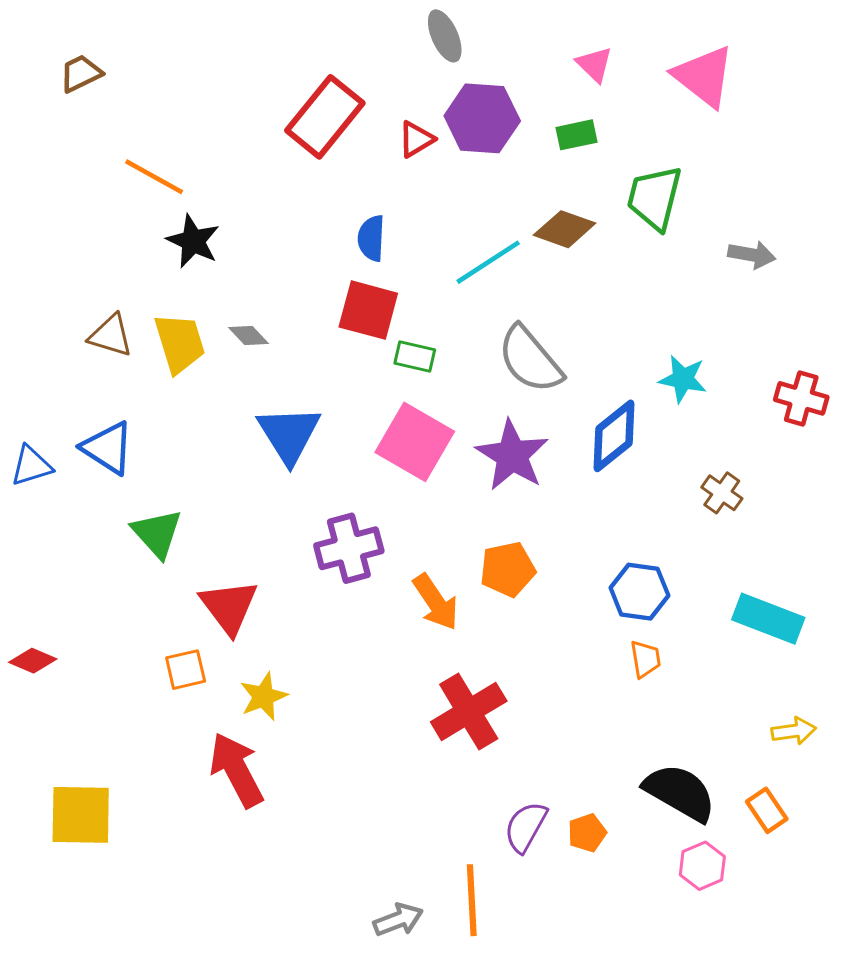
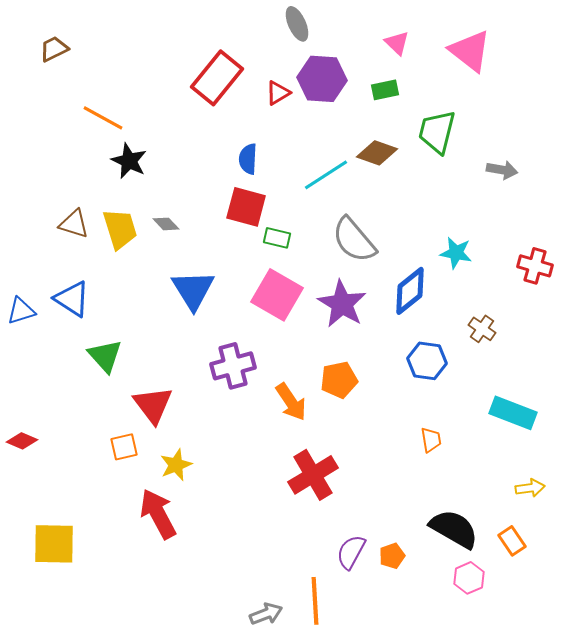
blue hexagon: (639, 592) -> (427, 361), moved

